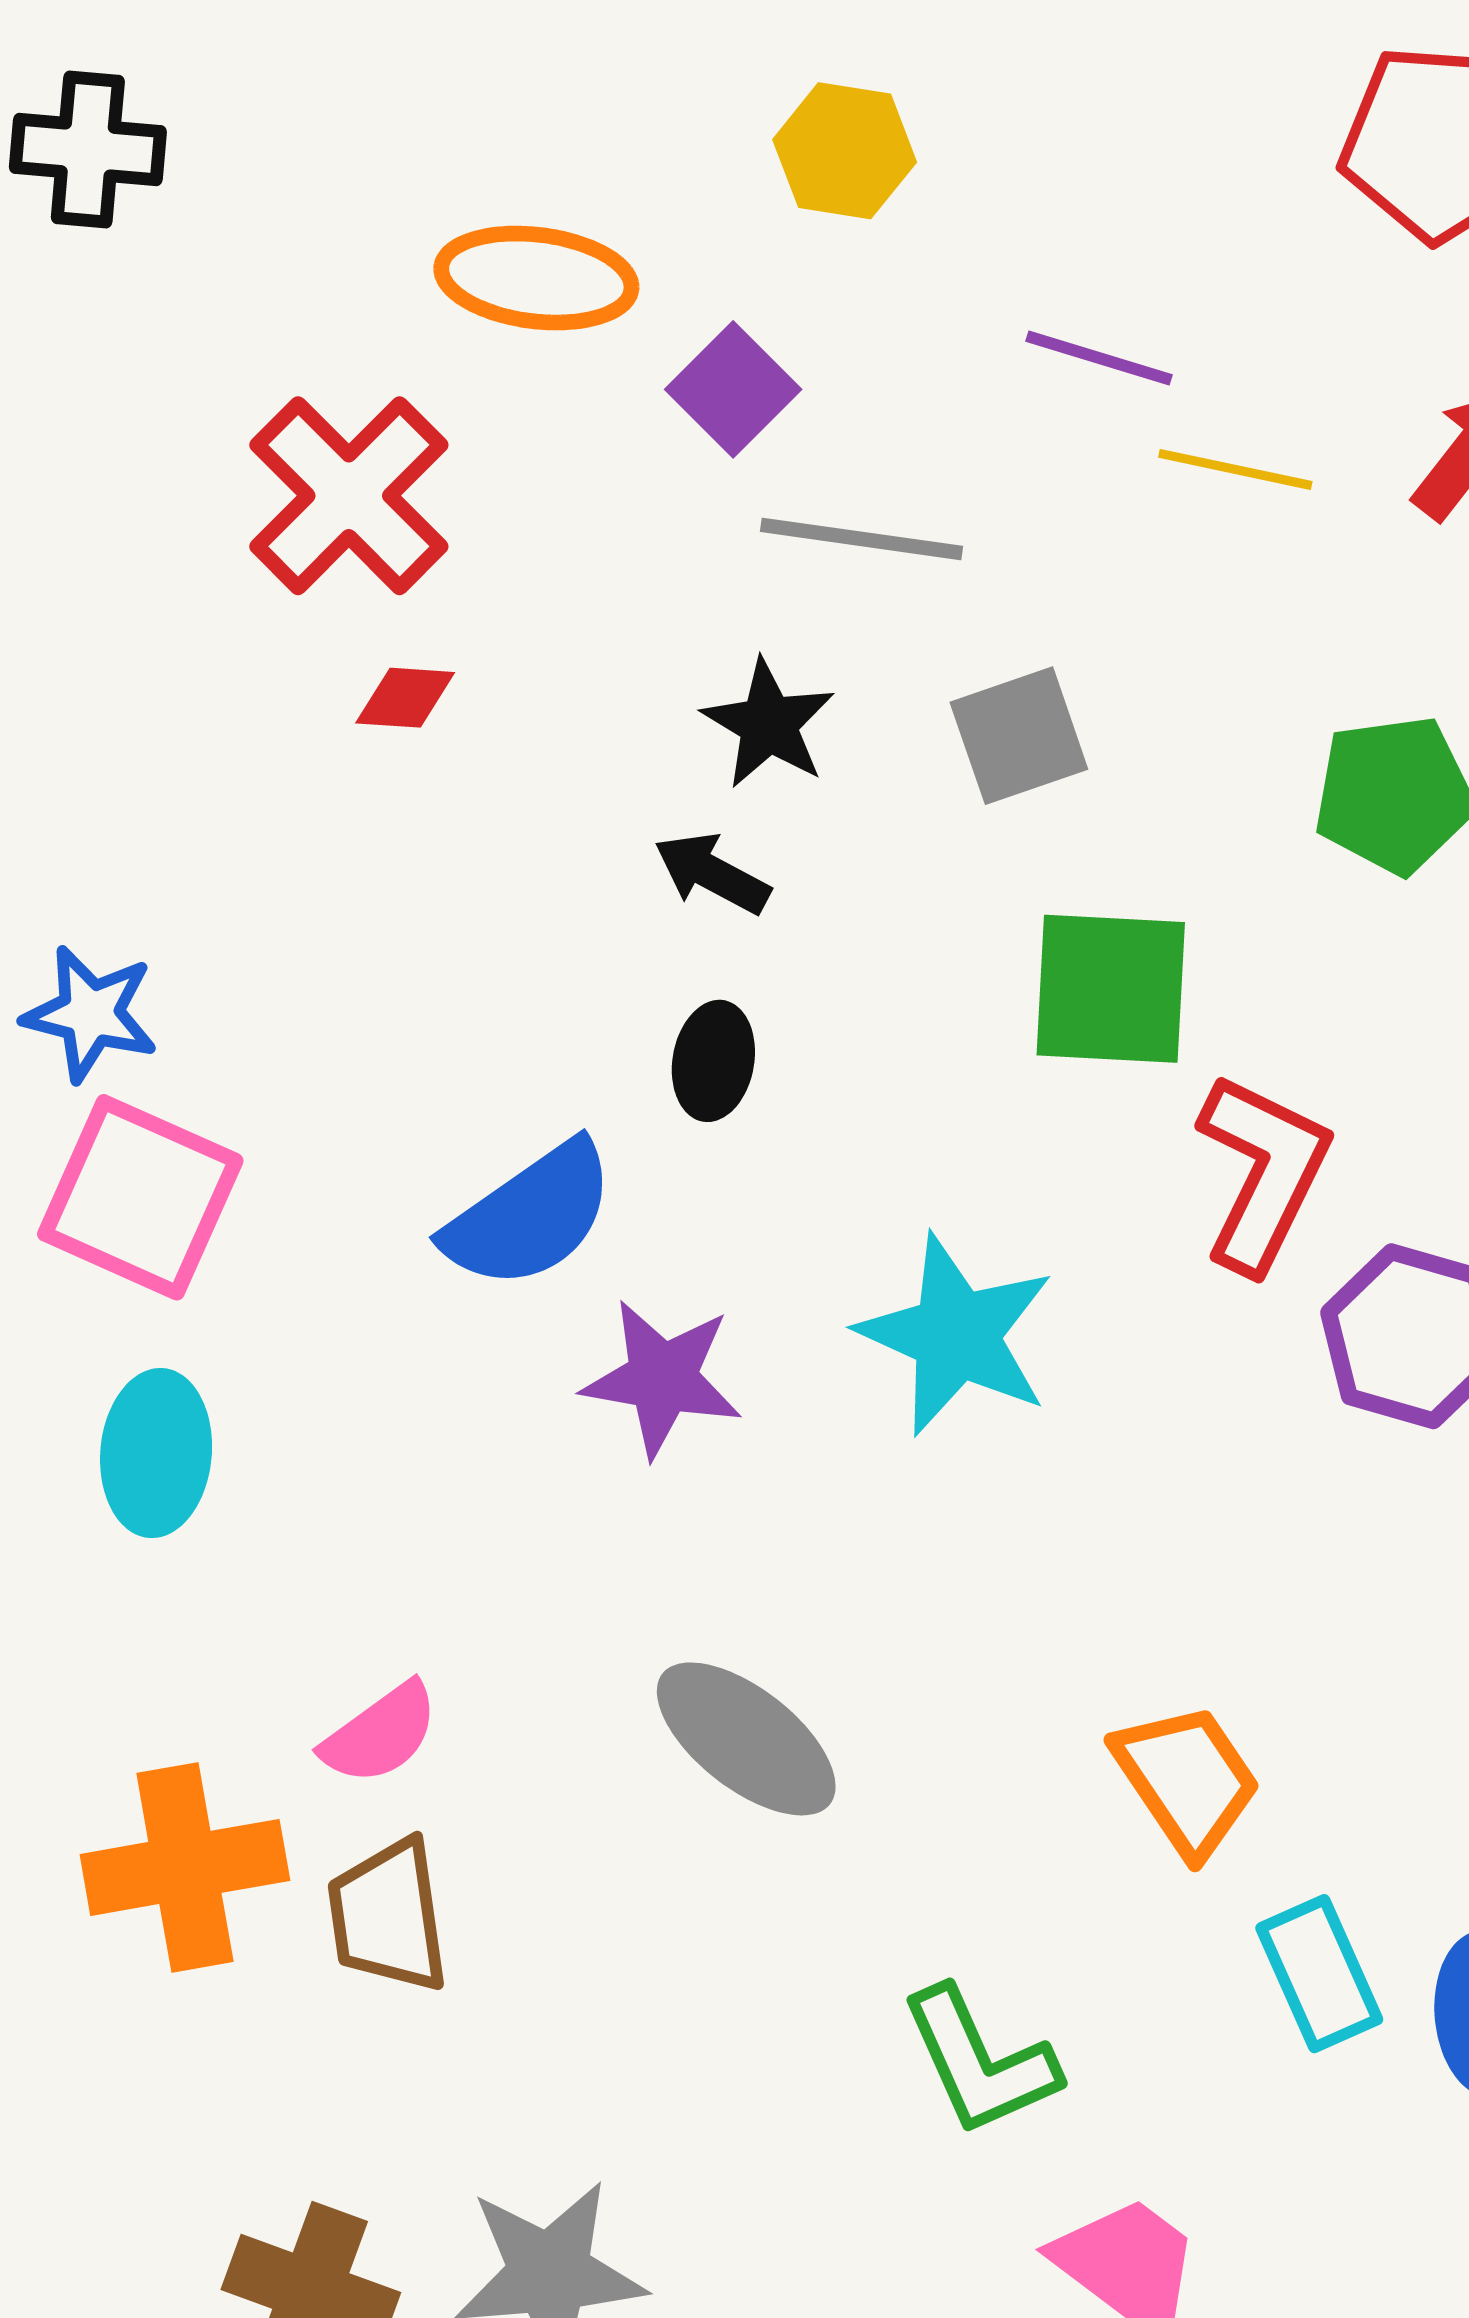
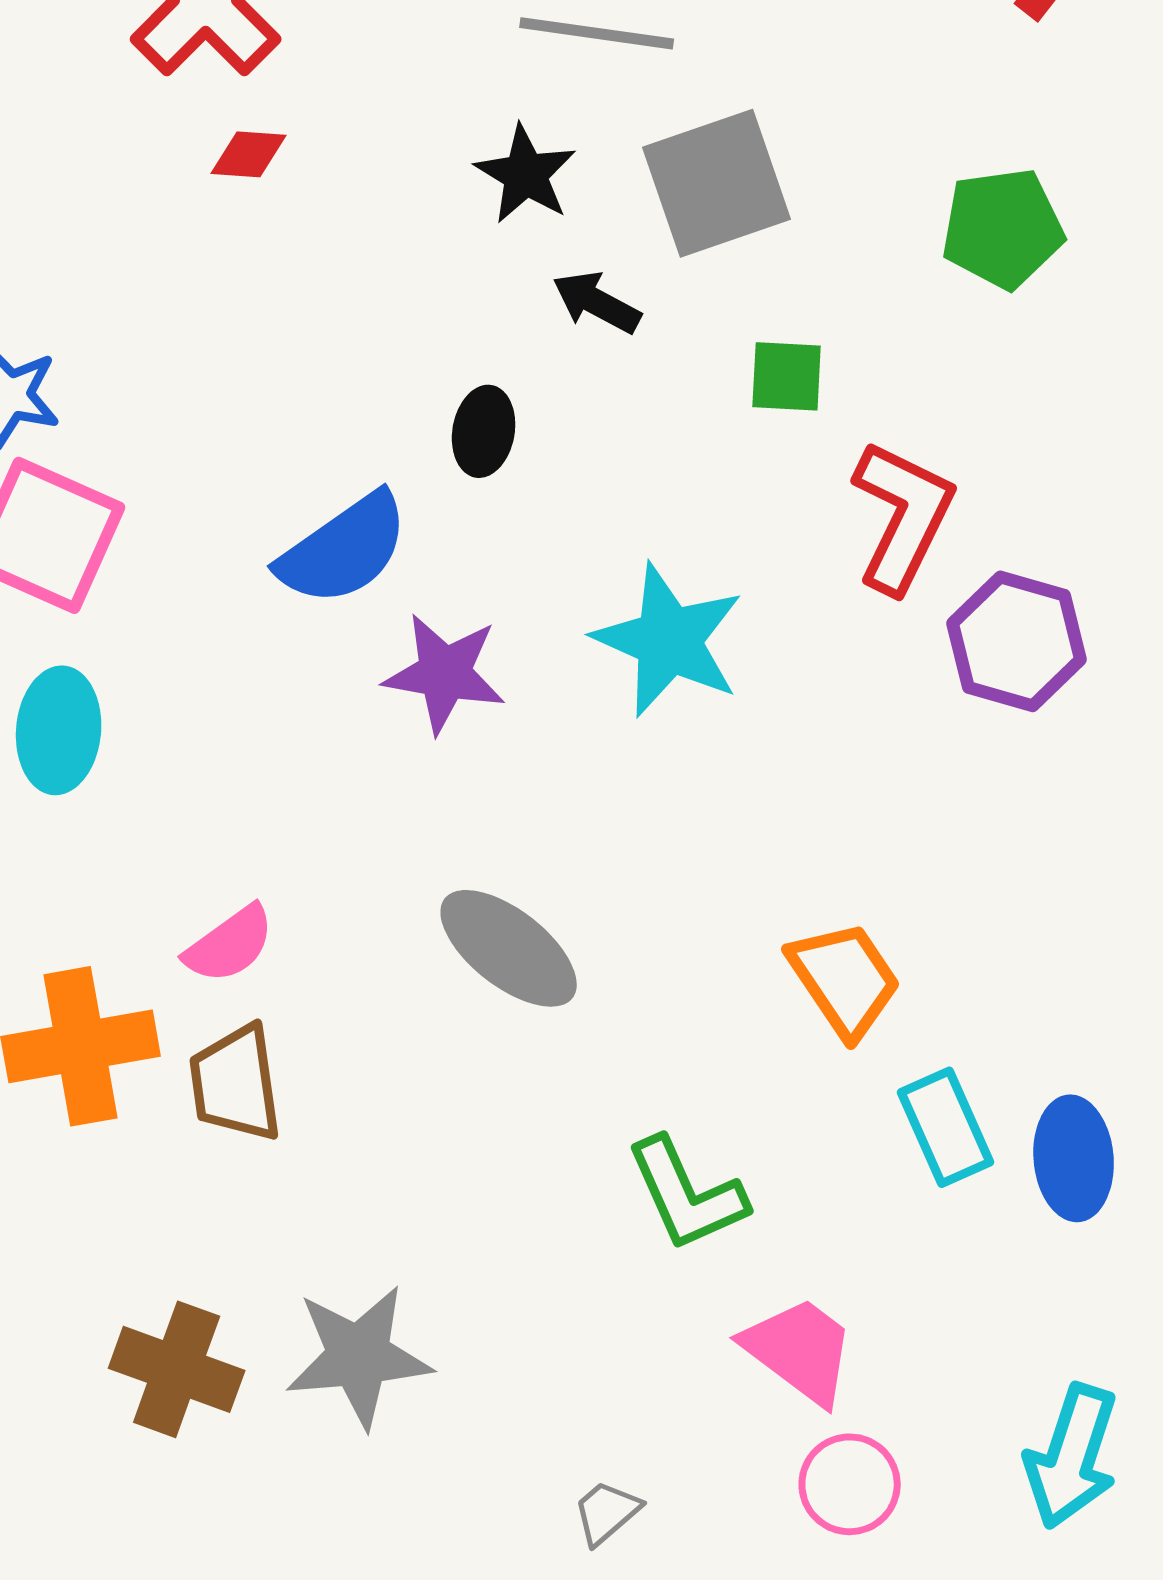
gray square: (1019, 736) -> (717, 183), size x1.4
black arrow: (712, 873) -> (597, 302), moved
green square: (1111, 989) -> (787, 376), size x0.6

